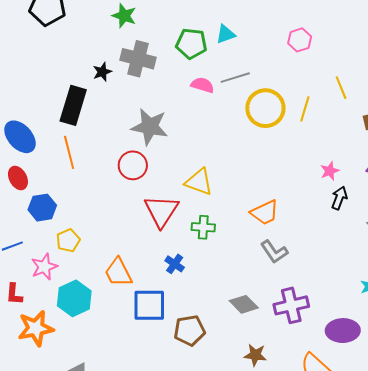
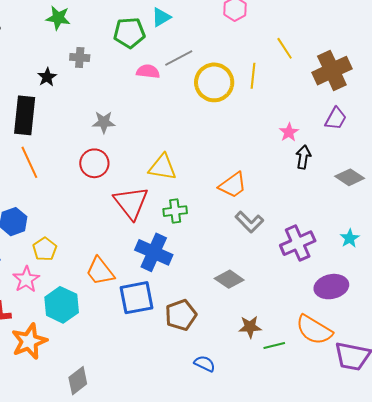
gray cross: (138, 59) -> (80, 58), size x0.6
gray star: (150, 127) -> (104, 122), size x0.6
blue cross: (175, 264) -> (154, 252), size x1.8
purple cross: (291, 305) -> (298, 243), moved

